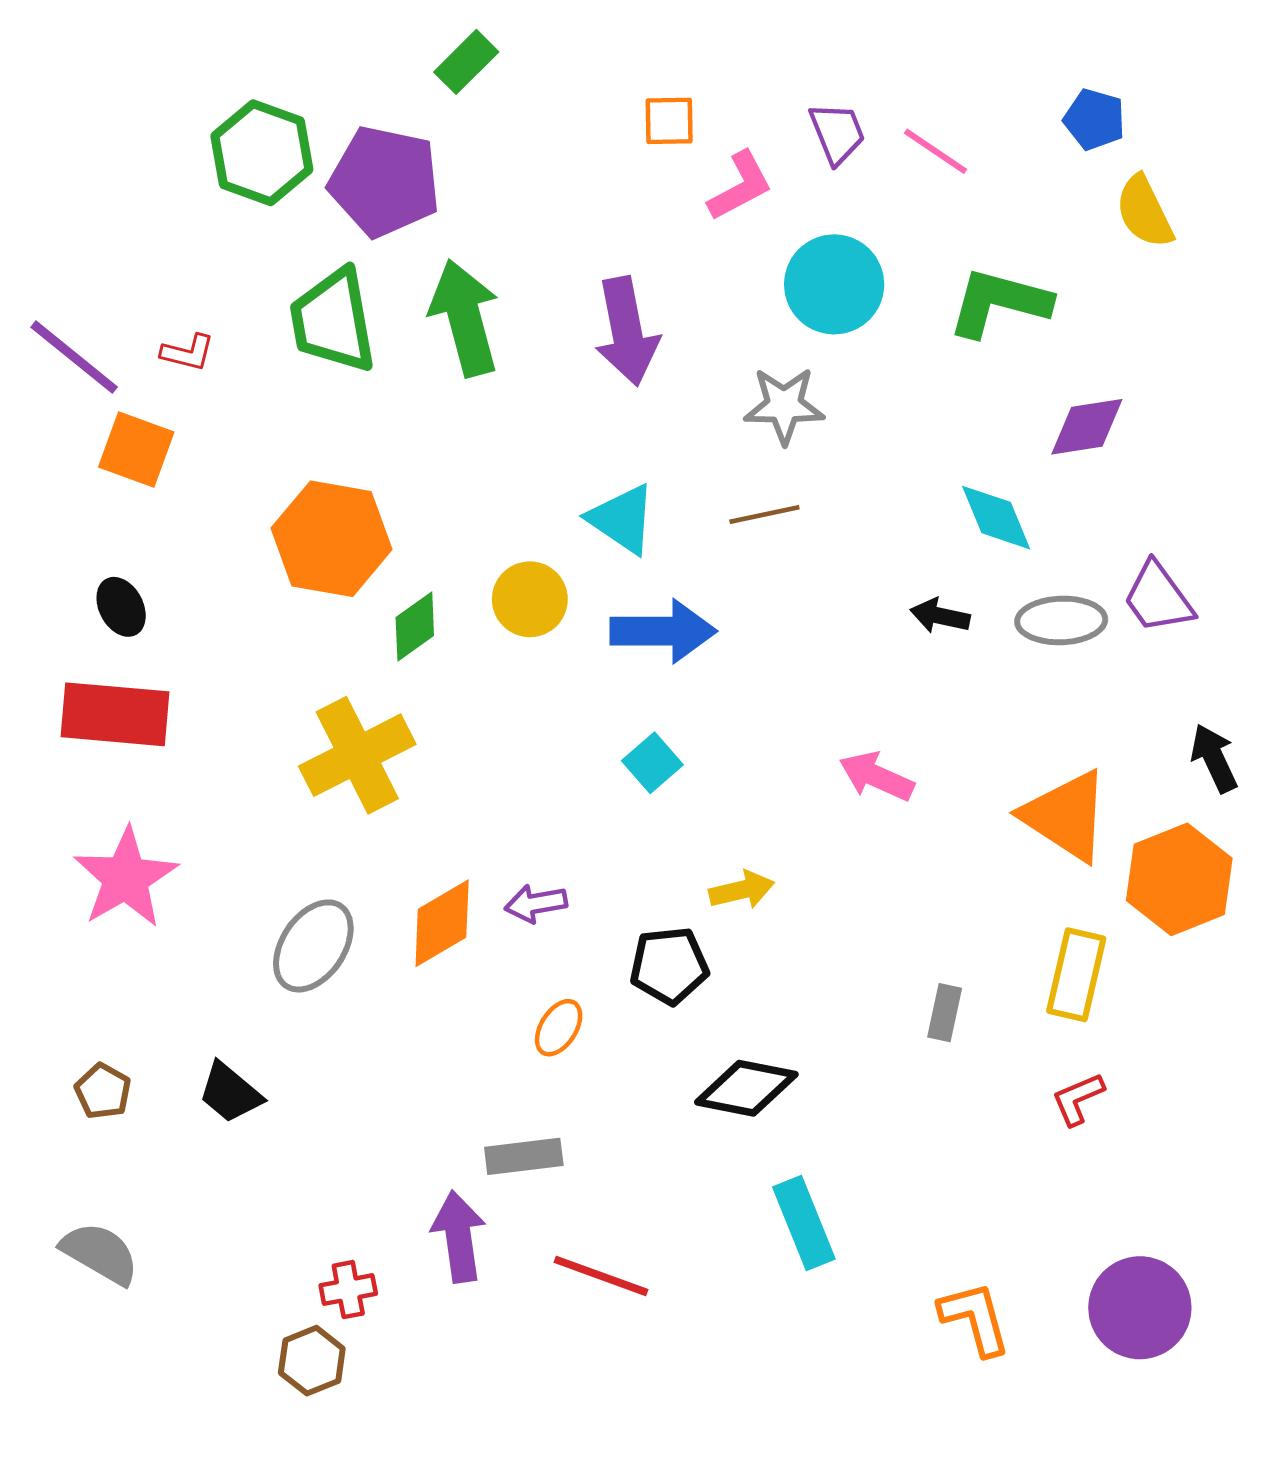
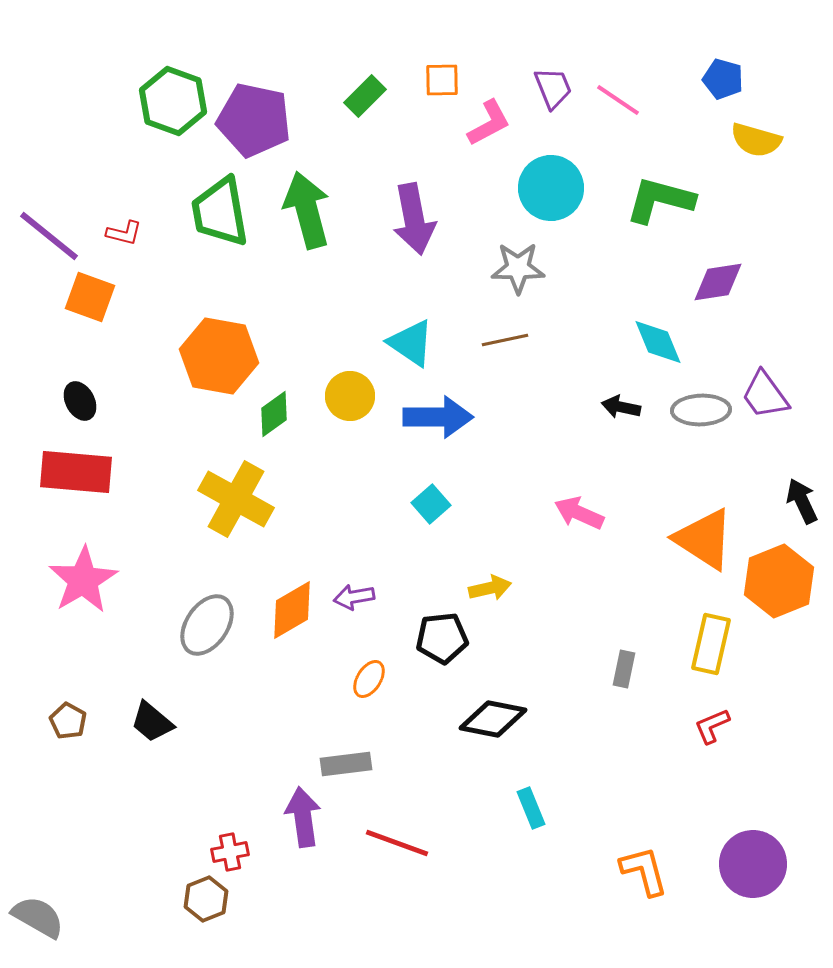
green rectangle: (466, 62) -> (365, 96), moved
yellow semicircle: (1144, 212) -> (756, 140), turned -48
yellow cross: (357, 755) -> (236, 499), turned -34
cyan rectangle: (804, 1223) -> (531, 808), size x0.7
gray semicircle: (100, 1253) -> (38, 917), moved

